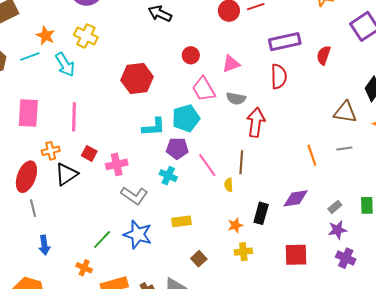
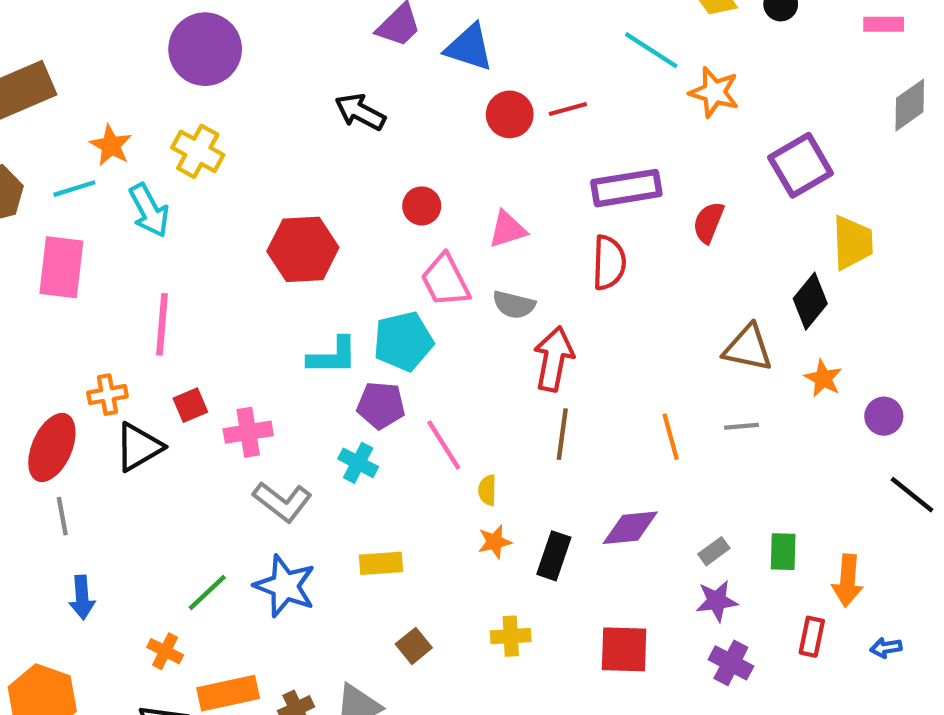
pink rectangle: (28, 113) -> (61, 267), moved
red square: (89, 153) -> (190, 405), turned 35
brown line: (241, 162) -> (562, 434), moved
orange star: (235, 225) -> (495, 542), moved

